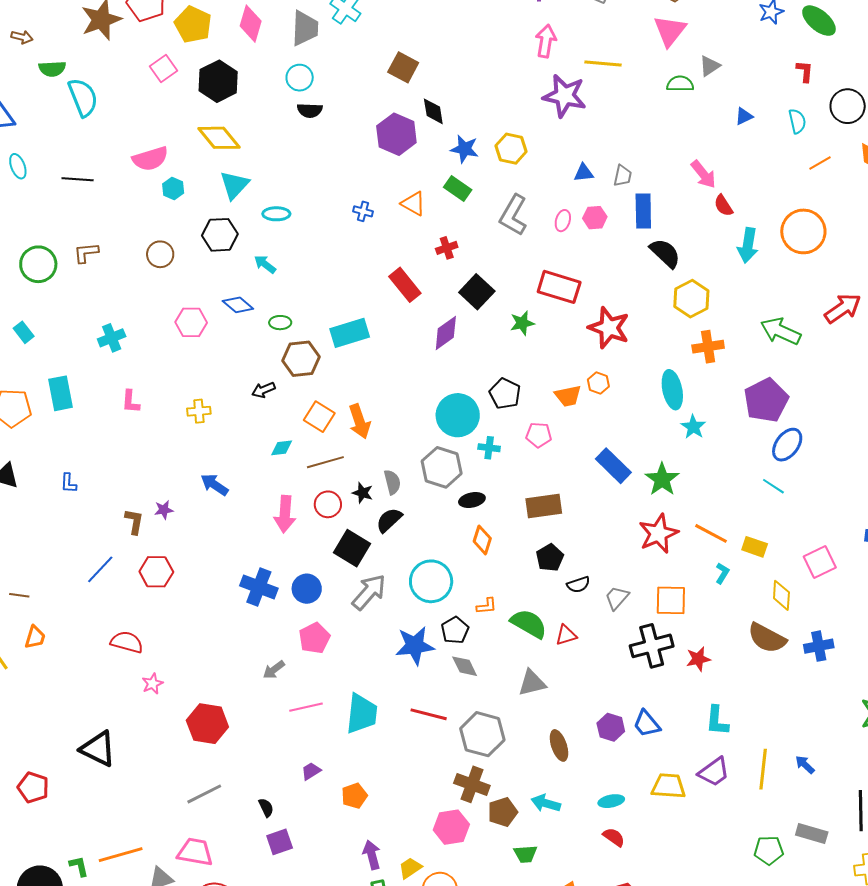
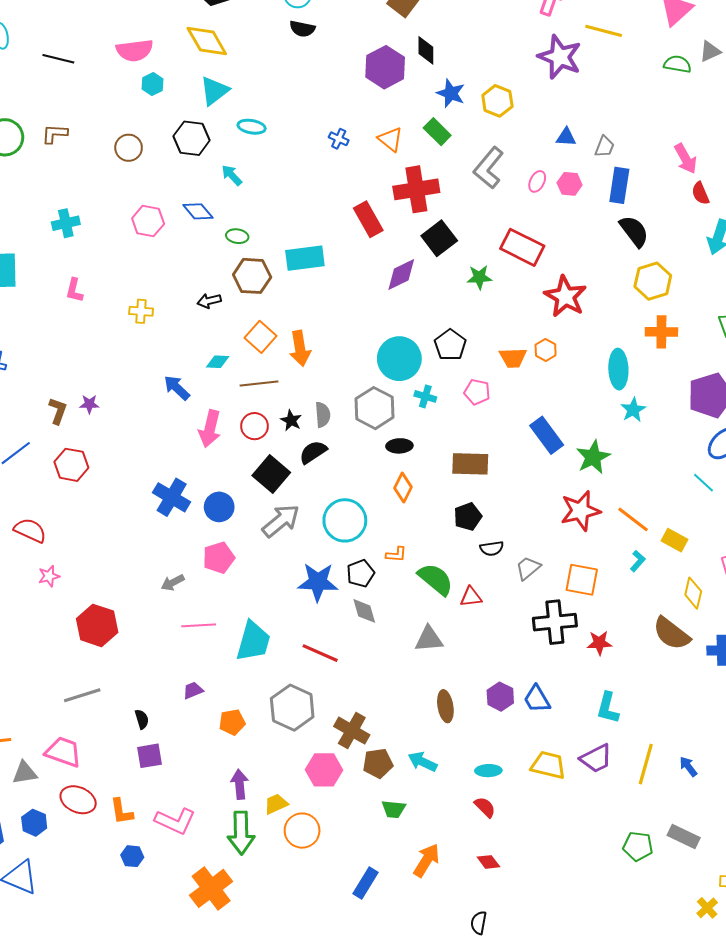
red cross: (447, 248) -> (416, 189), size x2.0
blue arrow: (214, 485) -> (177, 388), moved
gray hexagon: (482, 734) -> (292, 708), moved

